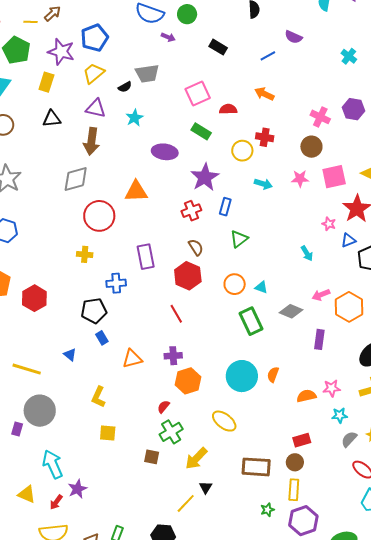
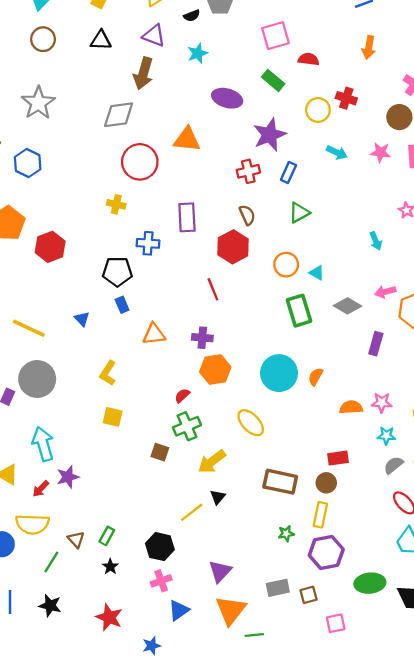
orange arrow: (264, 94) -> (369, 47), moved, turned -114

